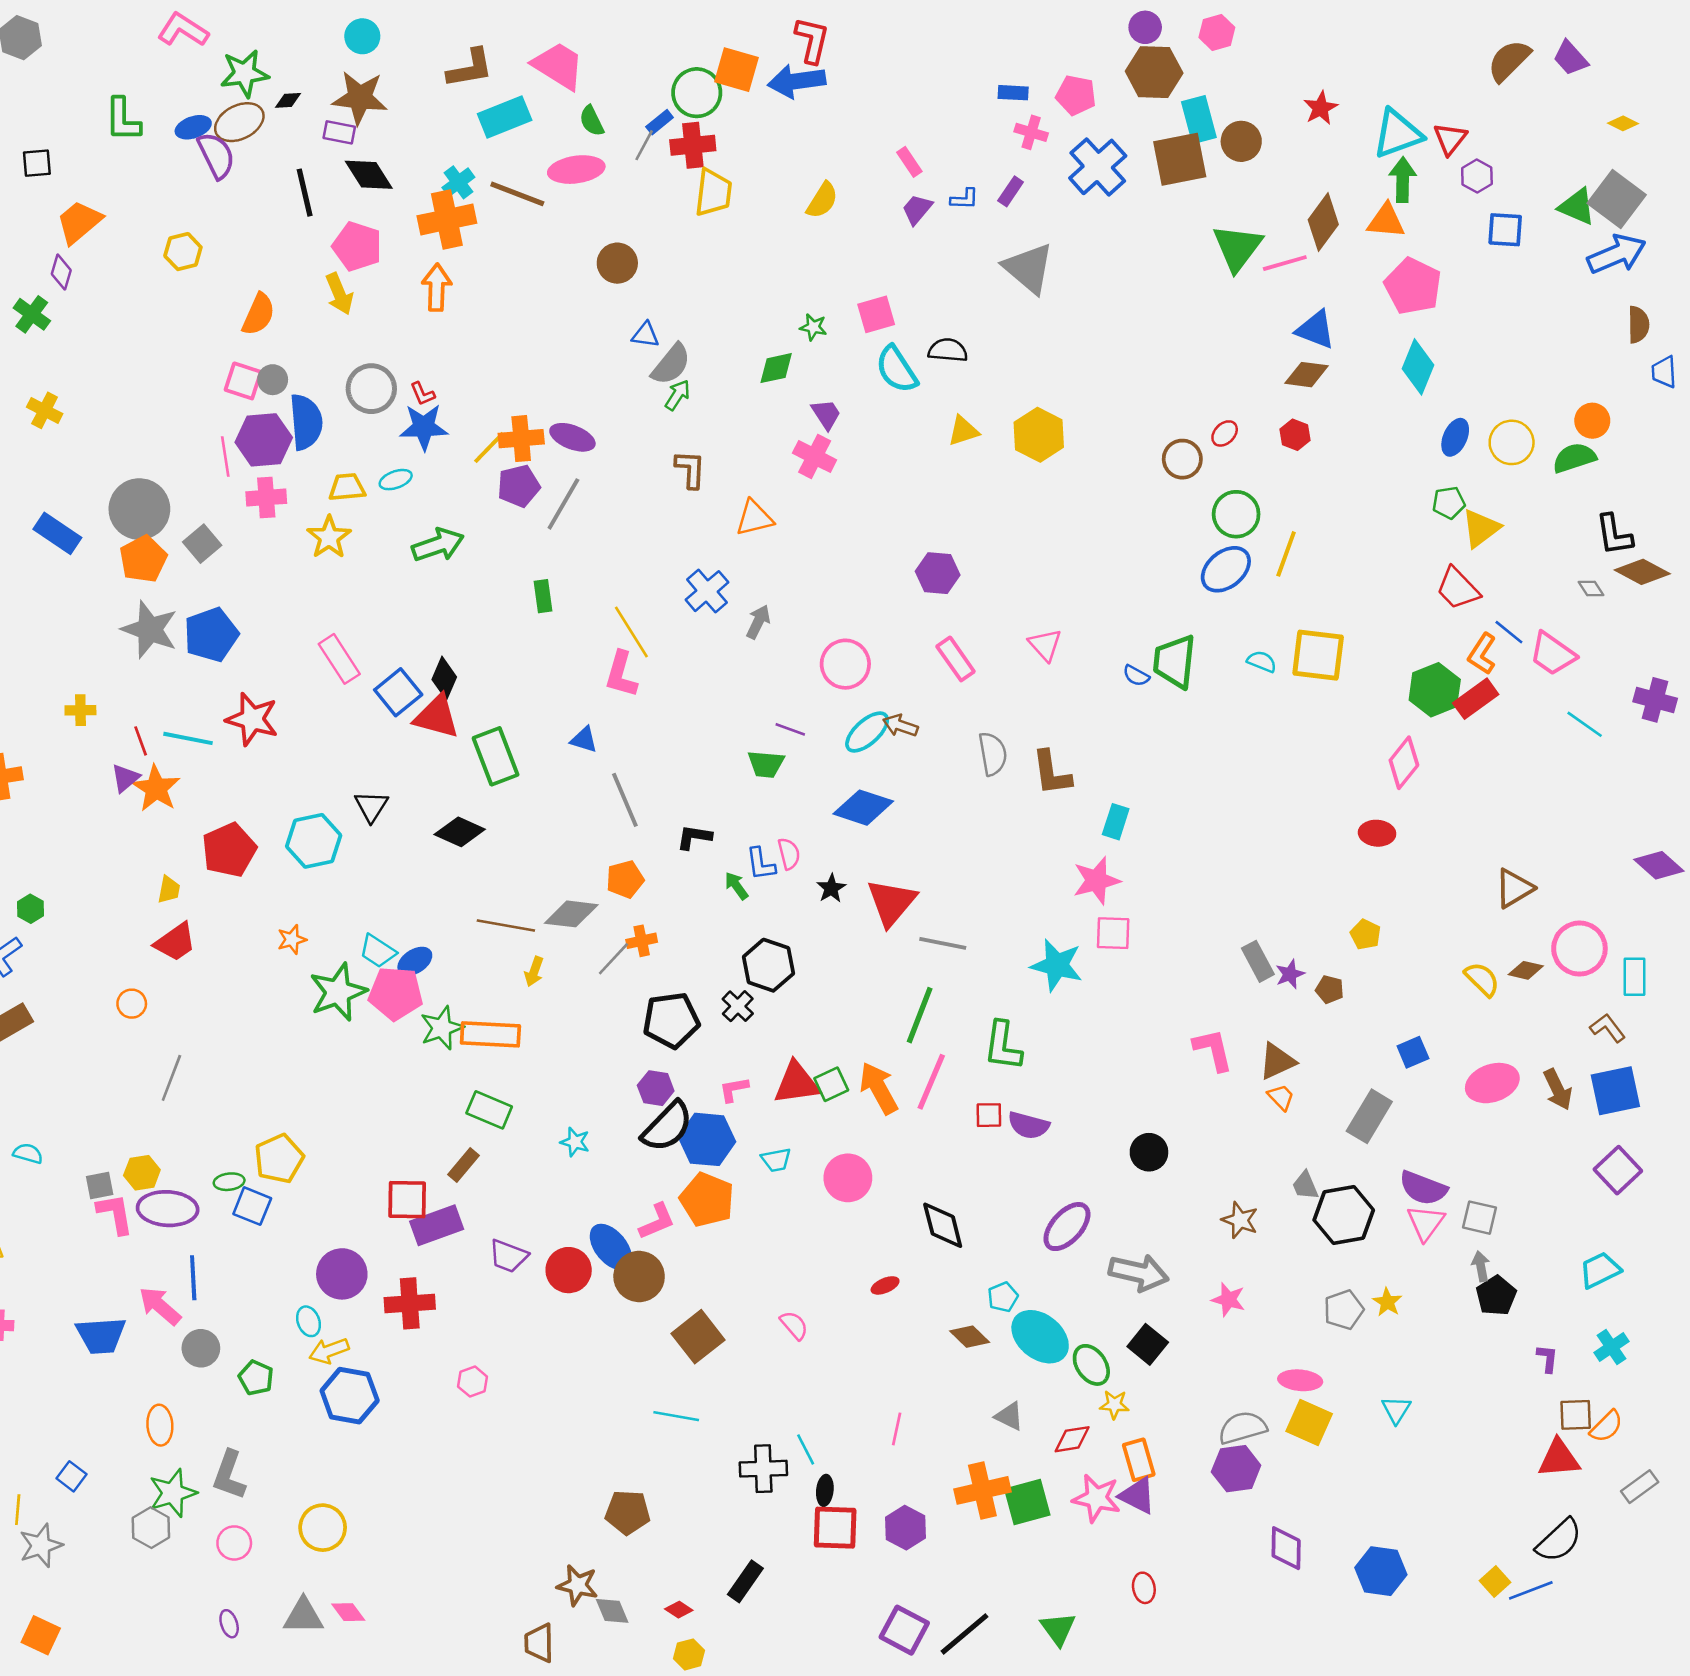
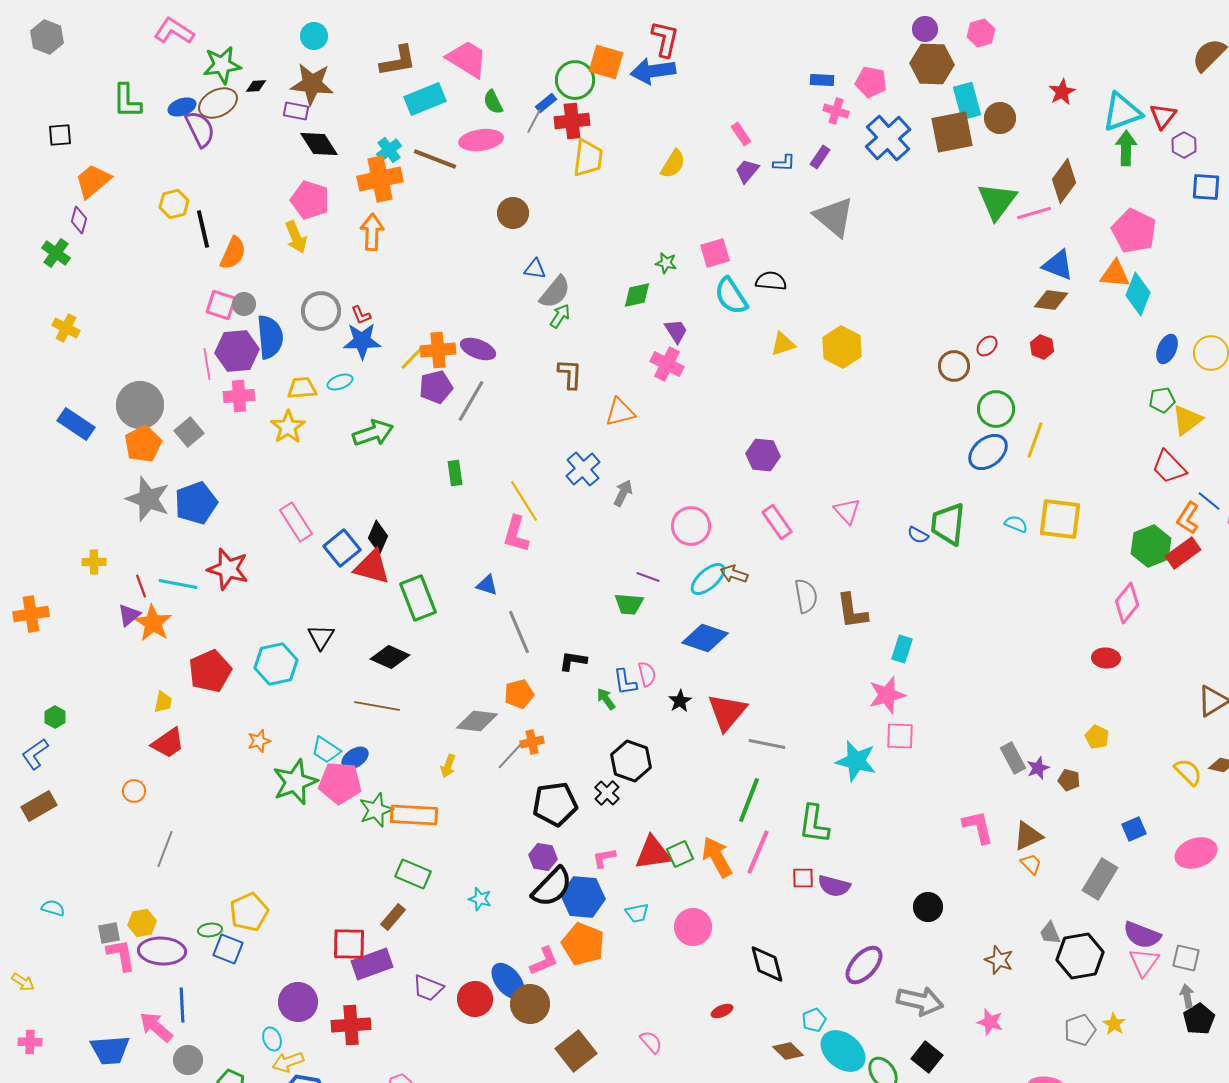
black line: (305, 193) -> (203, 229), moved
orange triangle: (1386, 221) -> (1115, 274), moved
brown line: (506, 925) -> (377, 706), moved

